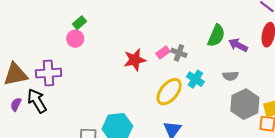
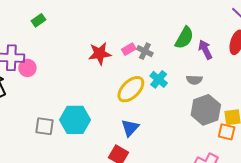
green rectangle: (80, 23) -> (39, 20), moved
pink circle: (75, 39) -> (27, 68), moved
purple arrow: (238, 45) -> (205, 50), turned 30

